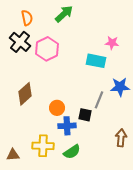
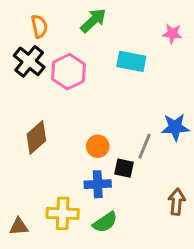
pink star: (112, 43) -> (172, 34), moved
cyan rectangle: (96, 61) -> (131, 61), moved
orange circle: (57, 108) -> (98, 146), moved

